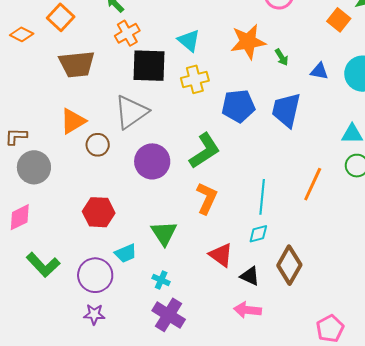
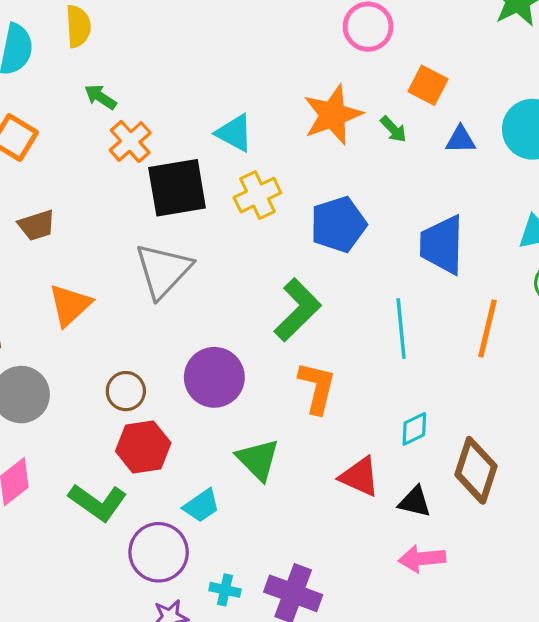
orange square: (339, 20) -> (428, 85), moved
brown trapezoid: (77, 64) -> (37, 225), moved, size x0.6
blue trapezoid: (286, 110) -> (442, 245), moved
brown circle: (98, 145) -> (126, 391), moved
purple circle: (152, 161) -> (214, 377), moved
cyan line: (262, 197) -> (401, 328), moved
green L-shape: (43, 265) -> (98, 502), moved
cyan cross: (161, 280) -> (225, 590), moved

